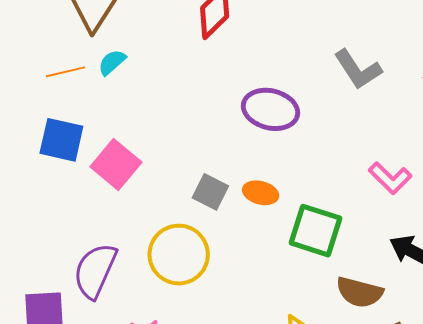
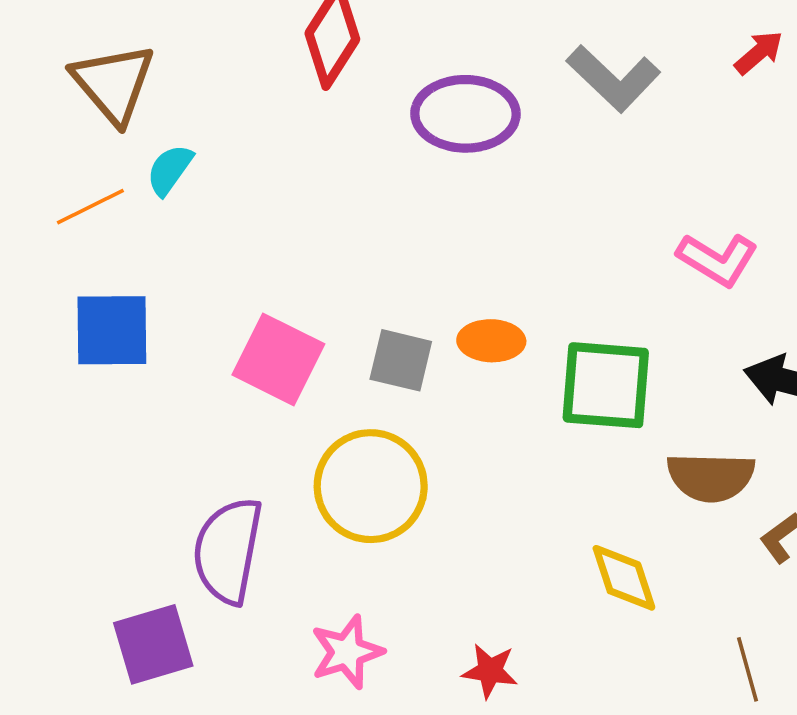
purple ellipse: (271, 109) -> (465, 114), moved
pink square: (116, 164) -> (278, 359), moved

